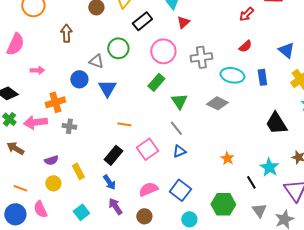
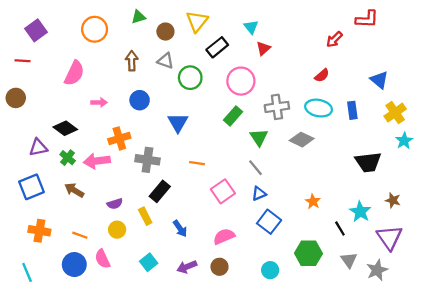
red semicircle: (245, 46) -> (322, 75), moved
gray cross: (201, 57) -> (277, 107), moved
gray triangle: (96, 61) -> (165, 61), moved
blue circle: (79, 79) -> (140, 100), moved
black trapezoid: (276, 123) -> (368, 162), turned -65
gray cross: (69, 126) -> (147, 160), moved, size x1.5
black rectangle: (113, 155) -> (160, 191), moved
blue square: (180, 190) -> (269, 222), moved
purple arrow: (115, 206) -> (187, 267), moved, turned -78

